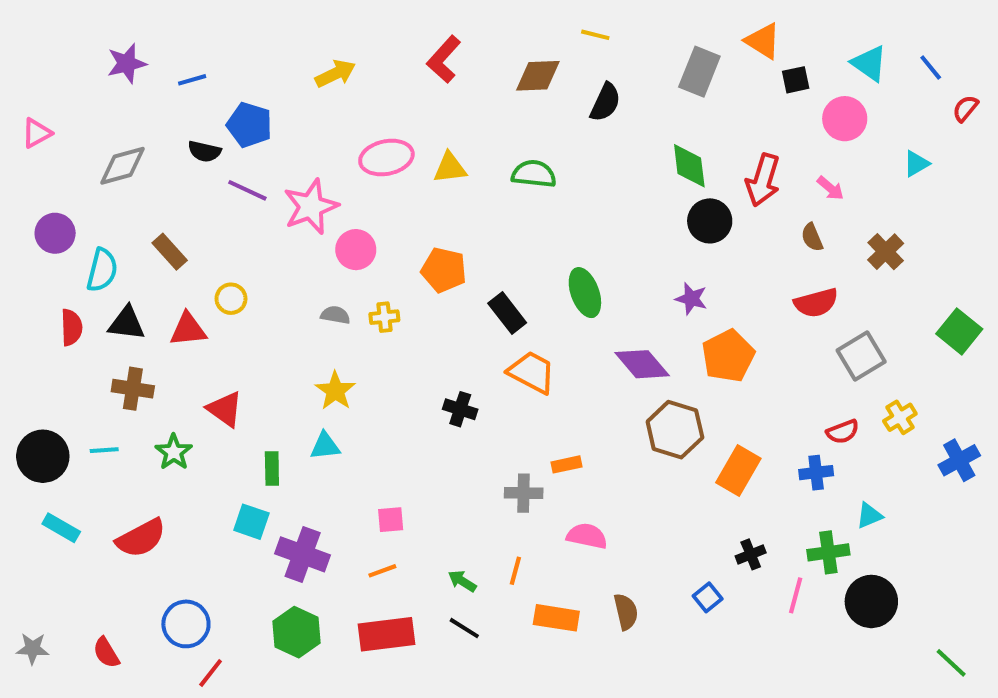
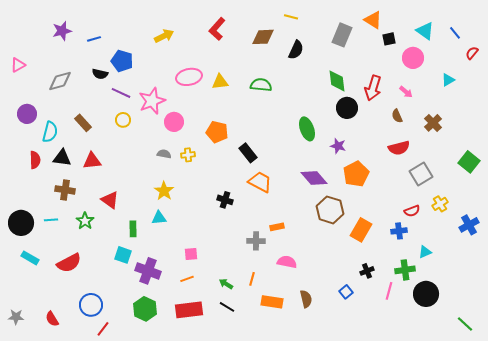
green ellipse: (585, 293) -> (307, 129), moved
yellow circle: (231, 299) -> (123, 120), moved

